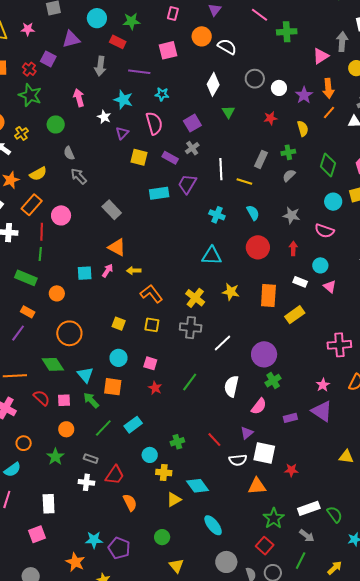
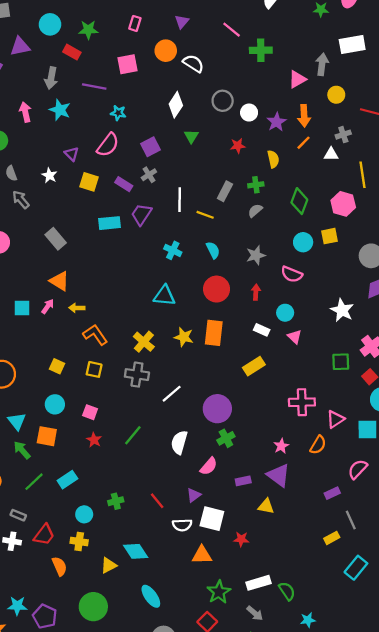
cyan star: (123, 100) -> (60, 110), moved
white star: (104, 117) -> (49, 175), moved
pink semicircle: (154, 123) -> (108, 145), turned 50
purple triangle: (122, 133) -> (72, 154), turned -32
gray star: (291, 215) -> (256, 255), turned -30
orange rectangle: (268, 296) -> (214, 333), moved
yellow triangle: (346, 457) -> (266, 506), moved
yellow cross: (164, 472) -> (79, 542), moved
green circle: (162, 537) -> (93, 607), size x1.6

